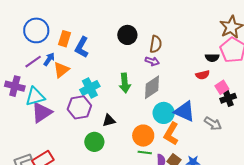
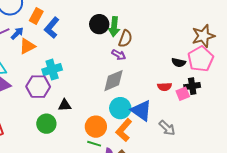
red semicircle: (203, 75) -> (165, 87), moved
green arrow: (125, 83) -> (114, 27), moved
black cross: (228, 98) -> (192, 86), moved

